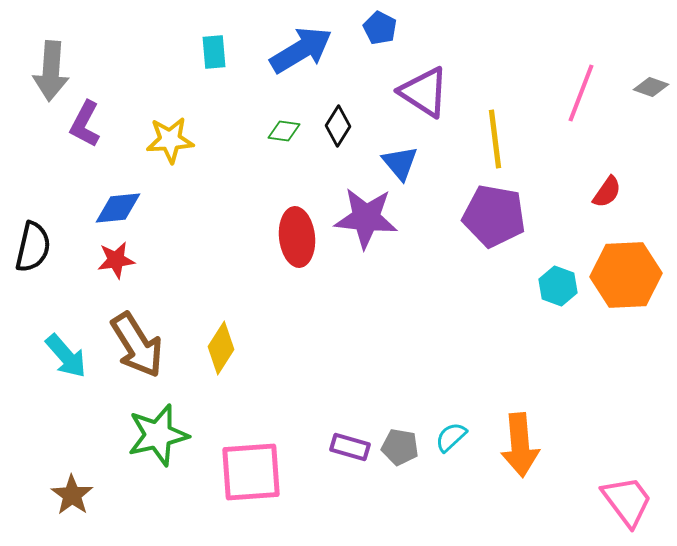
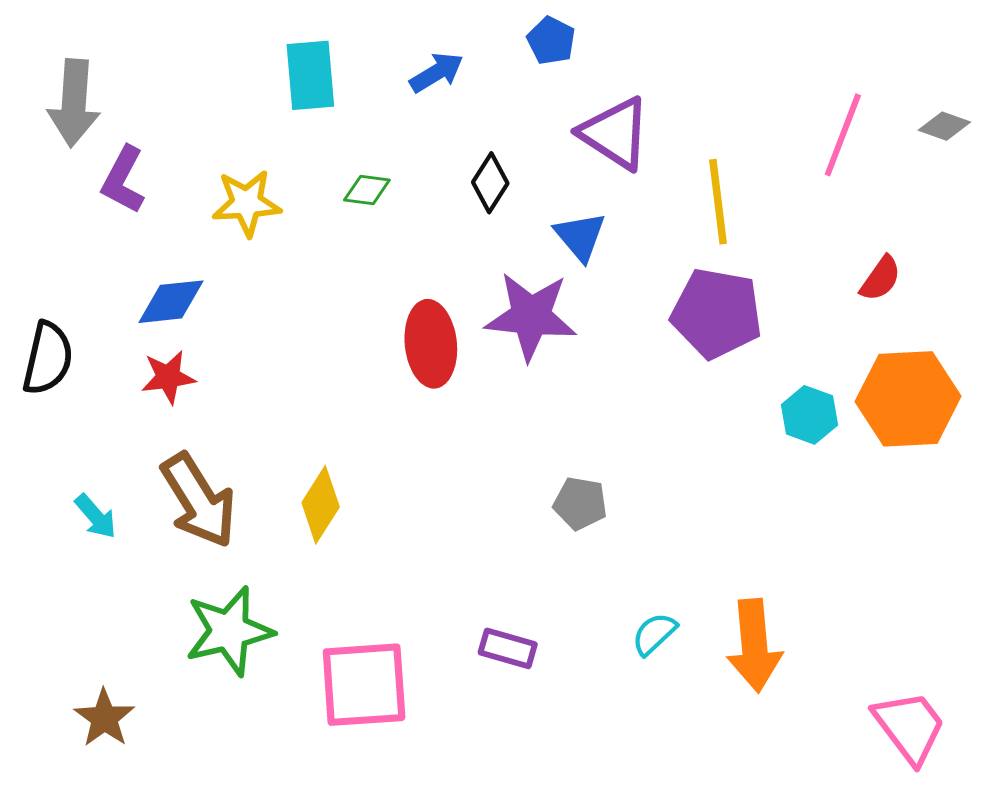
blue arrow: (301, 50) -> (437, 72), size x0.6
cyan rectangle: (214, 52) -> (310, 75), size x1.4
green diamond: (284, 131) -> (367, 190), moved
cyan arrow: (66, 356) -> (96, 516), size x0.7
gray pentagon: (400, 447) -> (580, 503), moved

